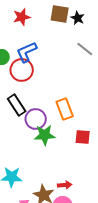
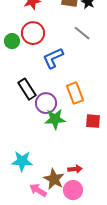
gray line: (85, 49) -> (82, 33), moved
blue L-shape: (27, 52) -> (53, 58), moved
red circle: (22, 70) -> (33, 33), moved

